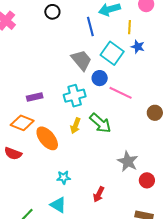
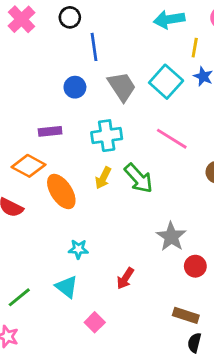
black circle: (52, 12) -> (70, 17), moved
blue line: (90, 27) -> (94, 47), moved
blue circle: (100, 78) -> (75, 87), moved

